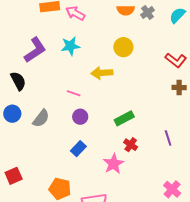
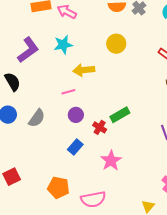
yellow arrow: (102, 73) -> (84, 70), moved
pink line: (74, 93) -> (68, 92), turned -32
red cross: (131, 145) -> (100, 127), moved

